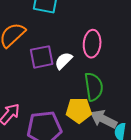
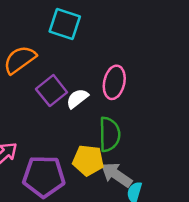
purple square: (42, 57) -> (52, 91), turned -35

